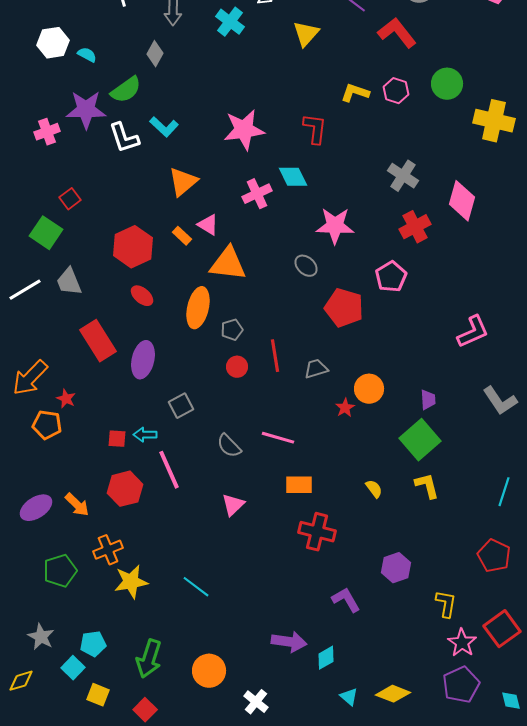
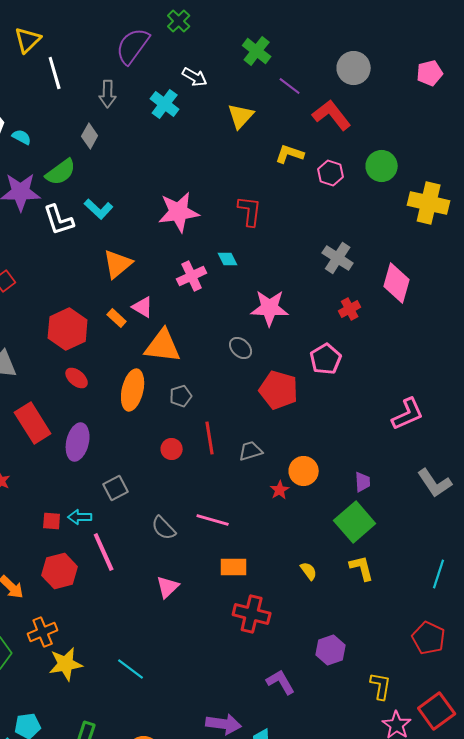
yellow L-shape: (355, 93) -> (290, 154), moved
cyan diamond: (293, 177) -> (228, 259), size x0.7
red cross: (415, 227) -> (350, 309), size x0.7
gray pentagon: (232, 330) -> (181, 396), moved

